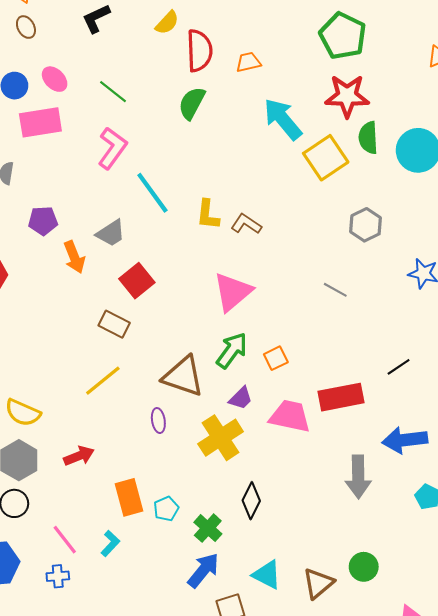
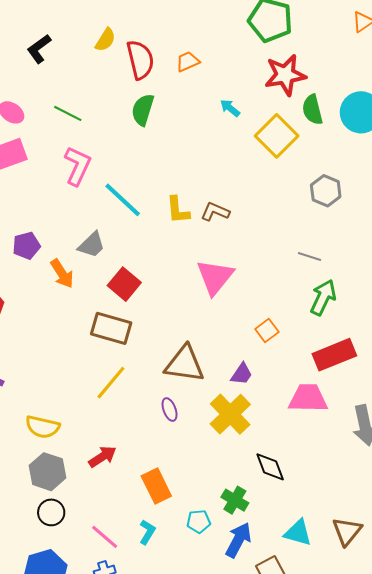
cyan arrow: (283, 119) -> (230, 108), size x0.5
brown rectangle: (114, 324) -> (111, 328), size x1.4
green arrow: (232, 350) -> (323, 297), moved
pink trapezoid: (290, 416) -> (308, 398), moved
black diamond: (251, 501) -> (270, 467), turned -36
cyan pentagon: (166, 509) -> (199, 521), moved, turned 30

